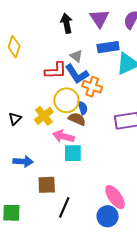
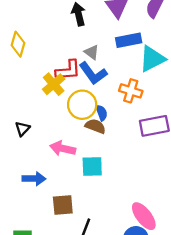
orange cross: (92, 87) -> (131, 91), moved
yellow cross: (44, 116) -> (54, 84), moved
pink arrow: (63, 136) -> (63, 148), moved

